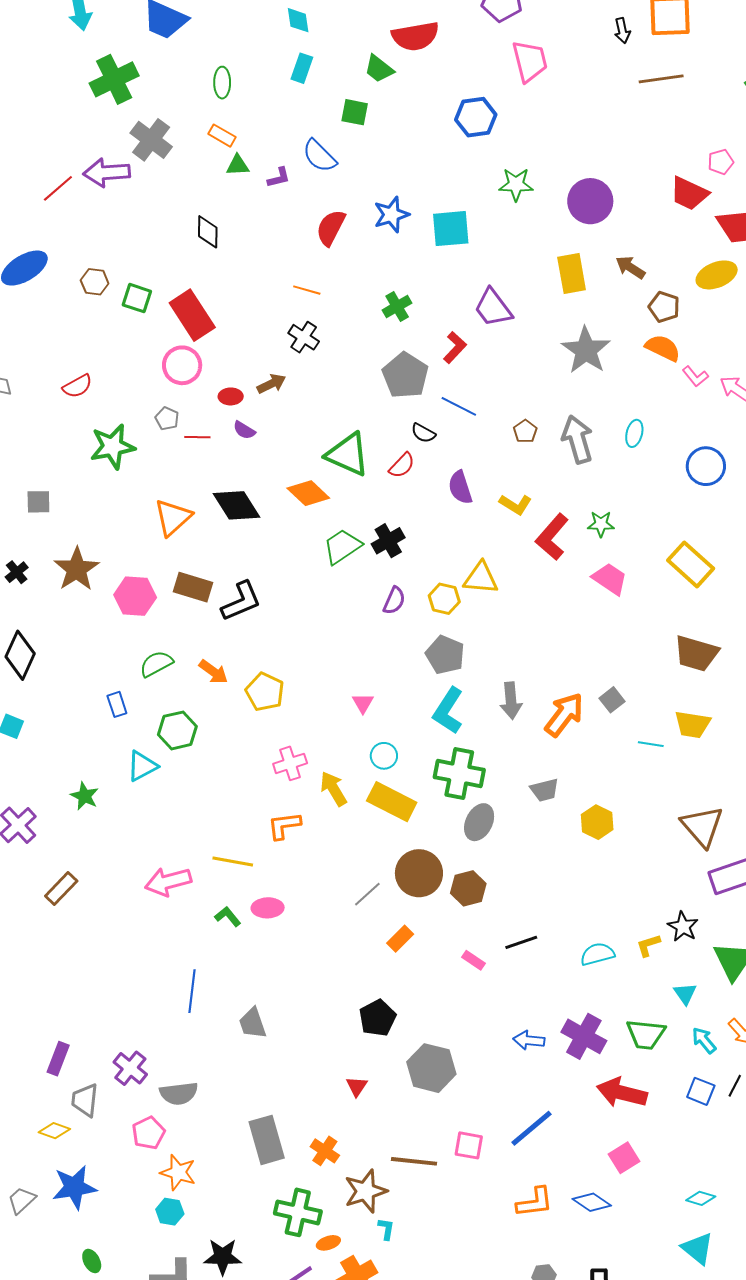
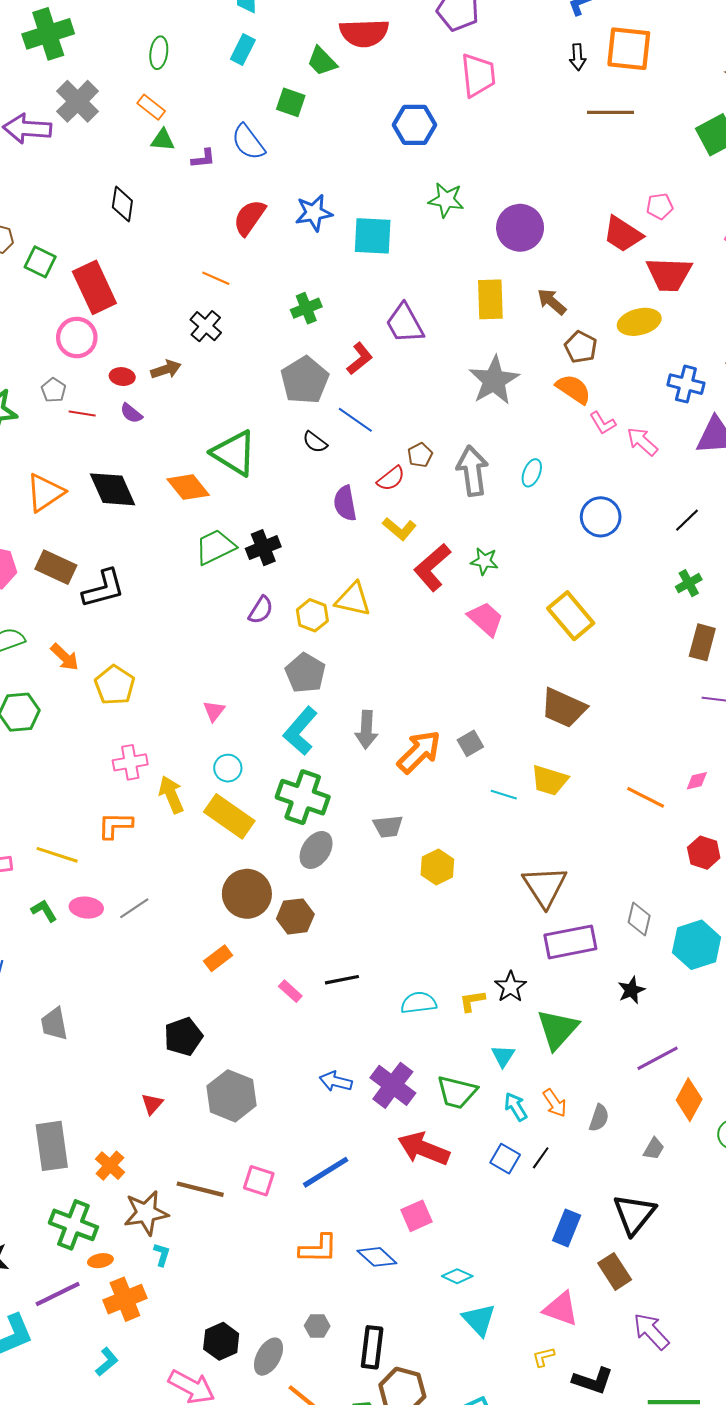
red semicircle: (402, 465) -> (391, 479), moved
gray line: (367, 894) -> (134, 908), moved
cyan diamond: (701, 1198) -> (457, 1276), moved

